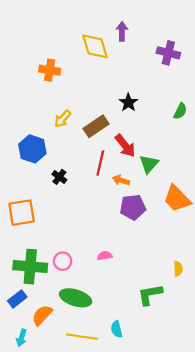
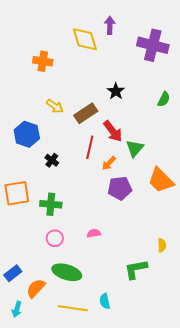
purple cross: (168, 53) -> (153, 45), size x1.4
yellow arrow: (63, 119) -> (55, 106), turned -96
orange arrow: (121, 180) -> (109, 163), turned -63
green cross: (30, 267) -> (51, 204), moved, size x0.7

